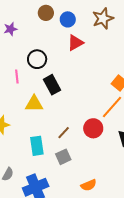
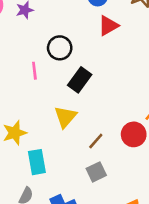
black rectangle: (52, 85) -> (80, 80), turned 66
yellow triangle: (34, 104) -> (65, 117), moved, turned -48
cyan rectangle: (37, 146) -> (37, 162), moved

